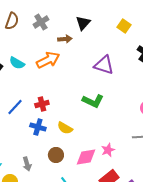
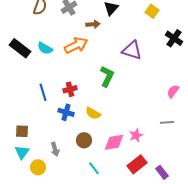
green L-shape: (93, 101) -> (107, 76), moved, turned -90
blue line: (15, 107) -> (43, 92), turned -60

